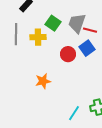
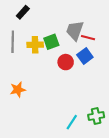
green square: (53, 23) -> (51, 42), moved, turned 35
orange star: (43, 81) -> (18, 90), moved

